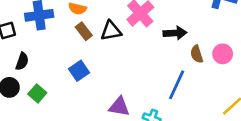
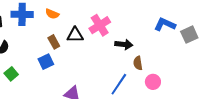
brown rectangle: (84, 31) -> (54, 42), moved
pink circle: (223, 54) -> (153, 82), moved

